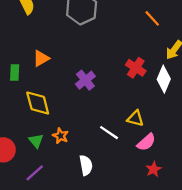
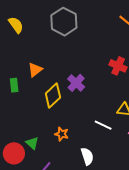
yellow diamond: (38, 103) -> (53, 96), moved, turned 70
green triangle: (36, 141) -> (32, 143), moved

